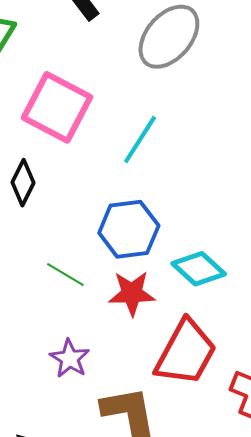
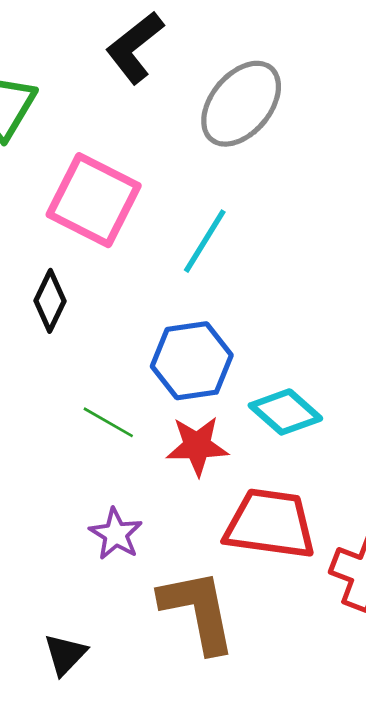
red trapezoid: (186, 353) -> (270, 524), turned -110

